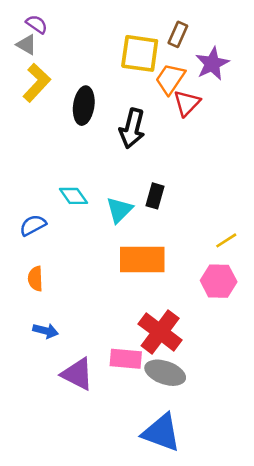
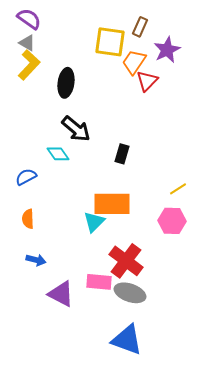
purple semicircle: (37, 24) -> (29, 19), size x1.4
gray triangle: (27, 45) -> (27, 43), moved
black arrow: (132, 128) -> (76, 129), moved, turned -64
cyan triangle: (119, 210) -> (94, 222), moved

